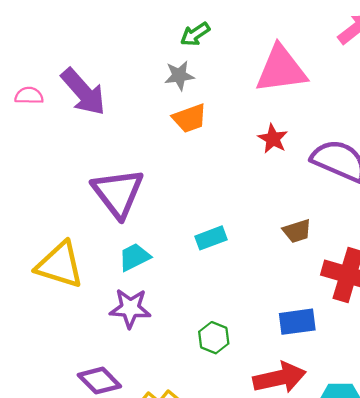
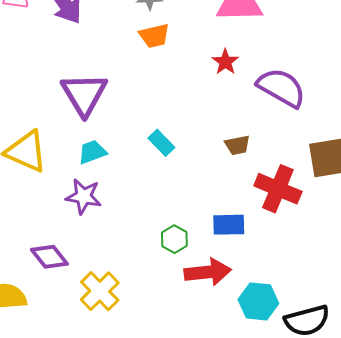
cyan rectangle: (211, 238) -> (161, 143), turned 60
green hexagon: (214, 338) -> (174, 239), moved

